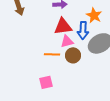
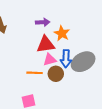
orange star: (94, 15) -> (62, 33), moved
blue arrow: (83, 30) -> (66, 59), moved

